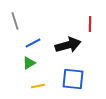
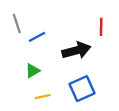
blue line: (33, 43) -> (37, 37), moved
blue square: (73, 79) -> (82, 89), turned -30

